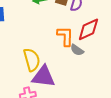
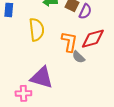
yellow semicircle: (32, 60) -> (37, 30), moved

